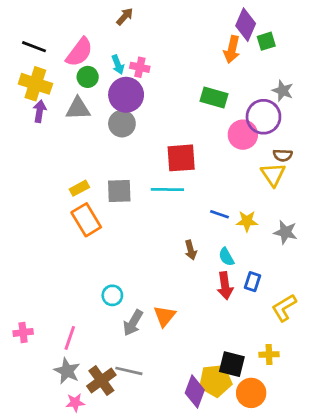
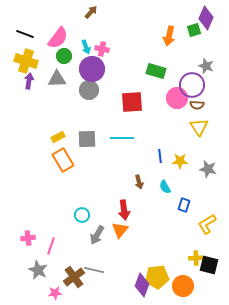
purple diamond: (246, 25) -> (206, 18), moved
brown semicircle: (283, 155) -> (197, 105), moved
red square: (181, 158) -> (132, 102), moved
blue line: (220, 214) -> (160, 156), turned 64
red arrow: (225, 286) -> (124, 210), moved
pink cross: (23, 332) -> (28, 238), moved
black square: (232, 364) -> (209, 265), moved
gray star: (67, 371) -> (38, 270), moved

